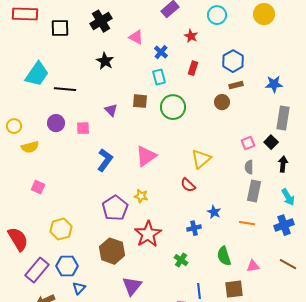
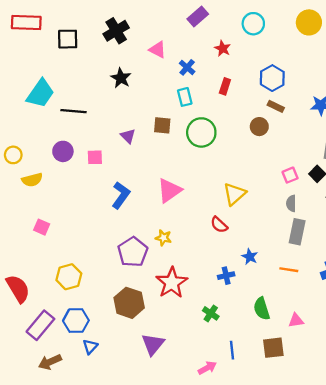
brown rectangle: (236, 85) -> (276, 106), turned 40

